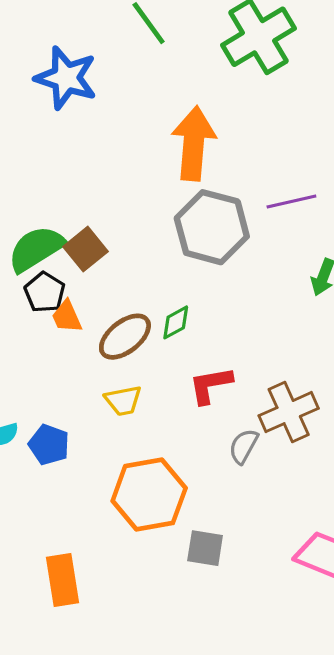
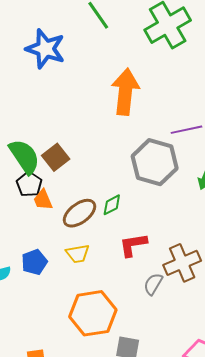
gray hexagon: (212, 227) -> (155, 162), moved
green semicircle: (36, 249) -> (24, 157), turned 87
blue pentagon: (49, 445) -> (34, 262), moved, turned 30

